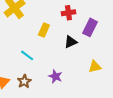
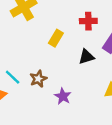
cyan line: (27, 55) -> (13, 77), moved
brown star: (24, 81) -> (38, 79), moved

